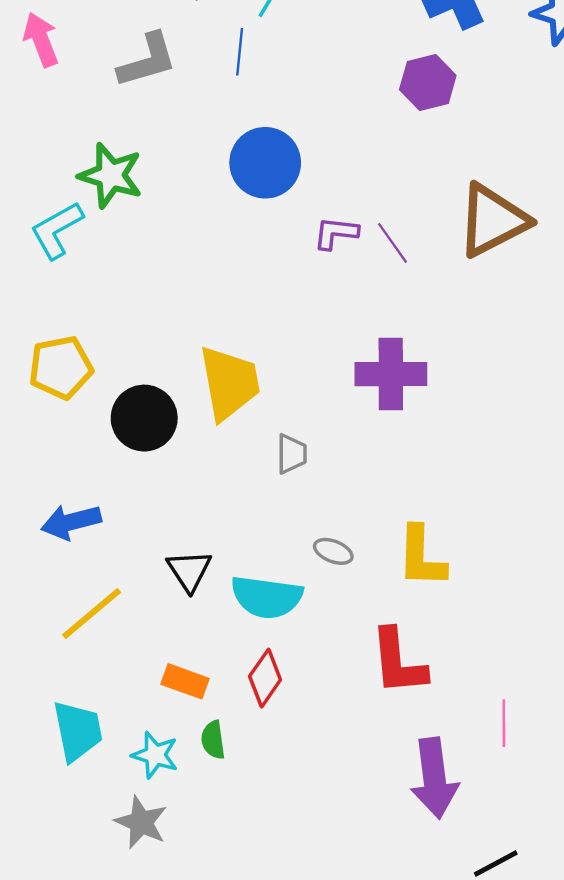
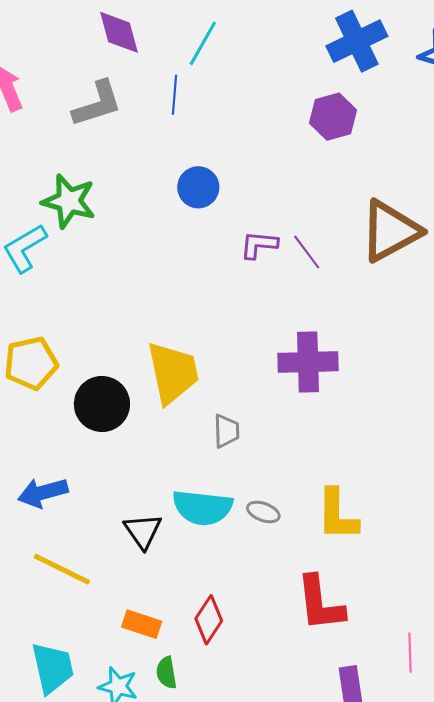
blue circle: (265, 163) -> (198, 187), size x0.7
cyan semicircle: (267, 597) -> (202, 507), moved
yellow line: (92, 614) -> (62, 569), turned 68

